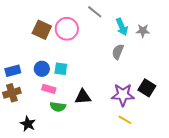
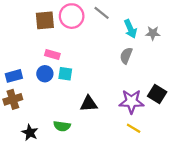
pink circle: (67, 29) -> (72, 16), moved
brown square: (42, 30) -> (45, 20), moved, turned -30
pink rectangle: (49, 89) -> (52, 55), moved
green semicircle: (58, 107) -> (62, 126), moved

